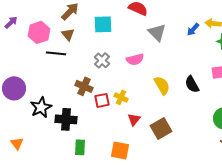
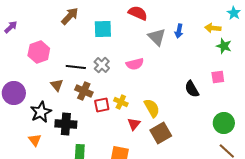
blue arrow: (193, 29) -> (179, 31), moved, turned -32
pink hexagon: (39, 32) -> (39, 52), moved
brown triangle: (68, 34) -> (57, 85), moved
black line: (56, 53) -> (76, 67), moved
yellow semicircle: (162, 85) -> (152, 108), moved
orange triangle: (17, 143) -> (35, 140), moved

